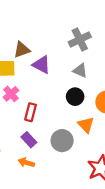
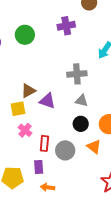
gray cross: (80, 39) -> (77, 74), turned 30
purple rectangle: (29, 140) -> (39, 167), moved, turned 48
gray circle: (62, 141) -> (65, 150), moved

